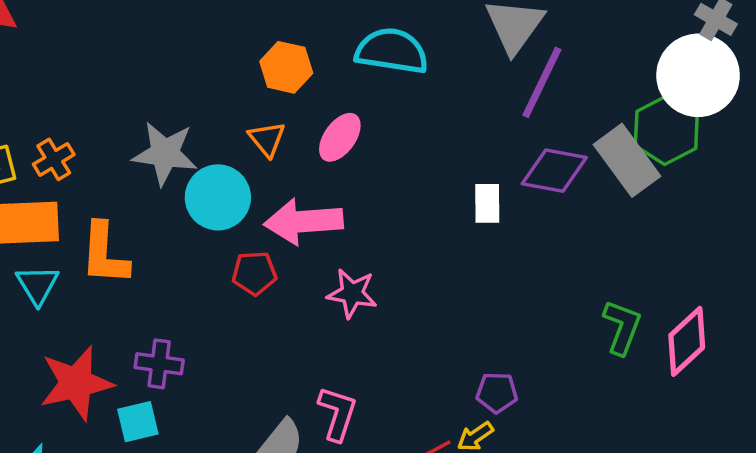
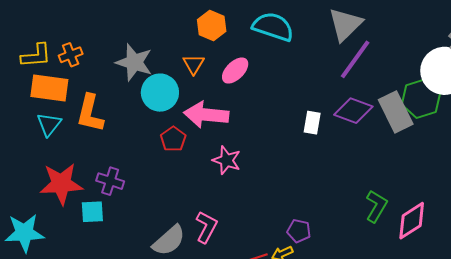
red pentagon: (254, 273) -> (173, 139), turned 30

